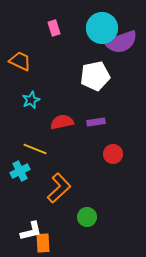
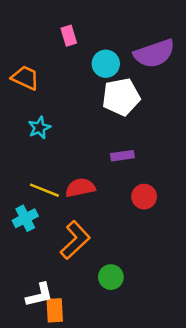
cyan circle: (102, 28) -> (106, 64), moved, size x0.7
red semicircle: (62, 122) -> (80, 188), moved

